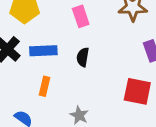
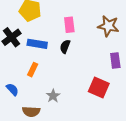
black semicircle: (83, 57) -> (65, 46), moved

